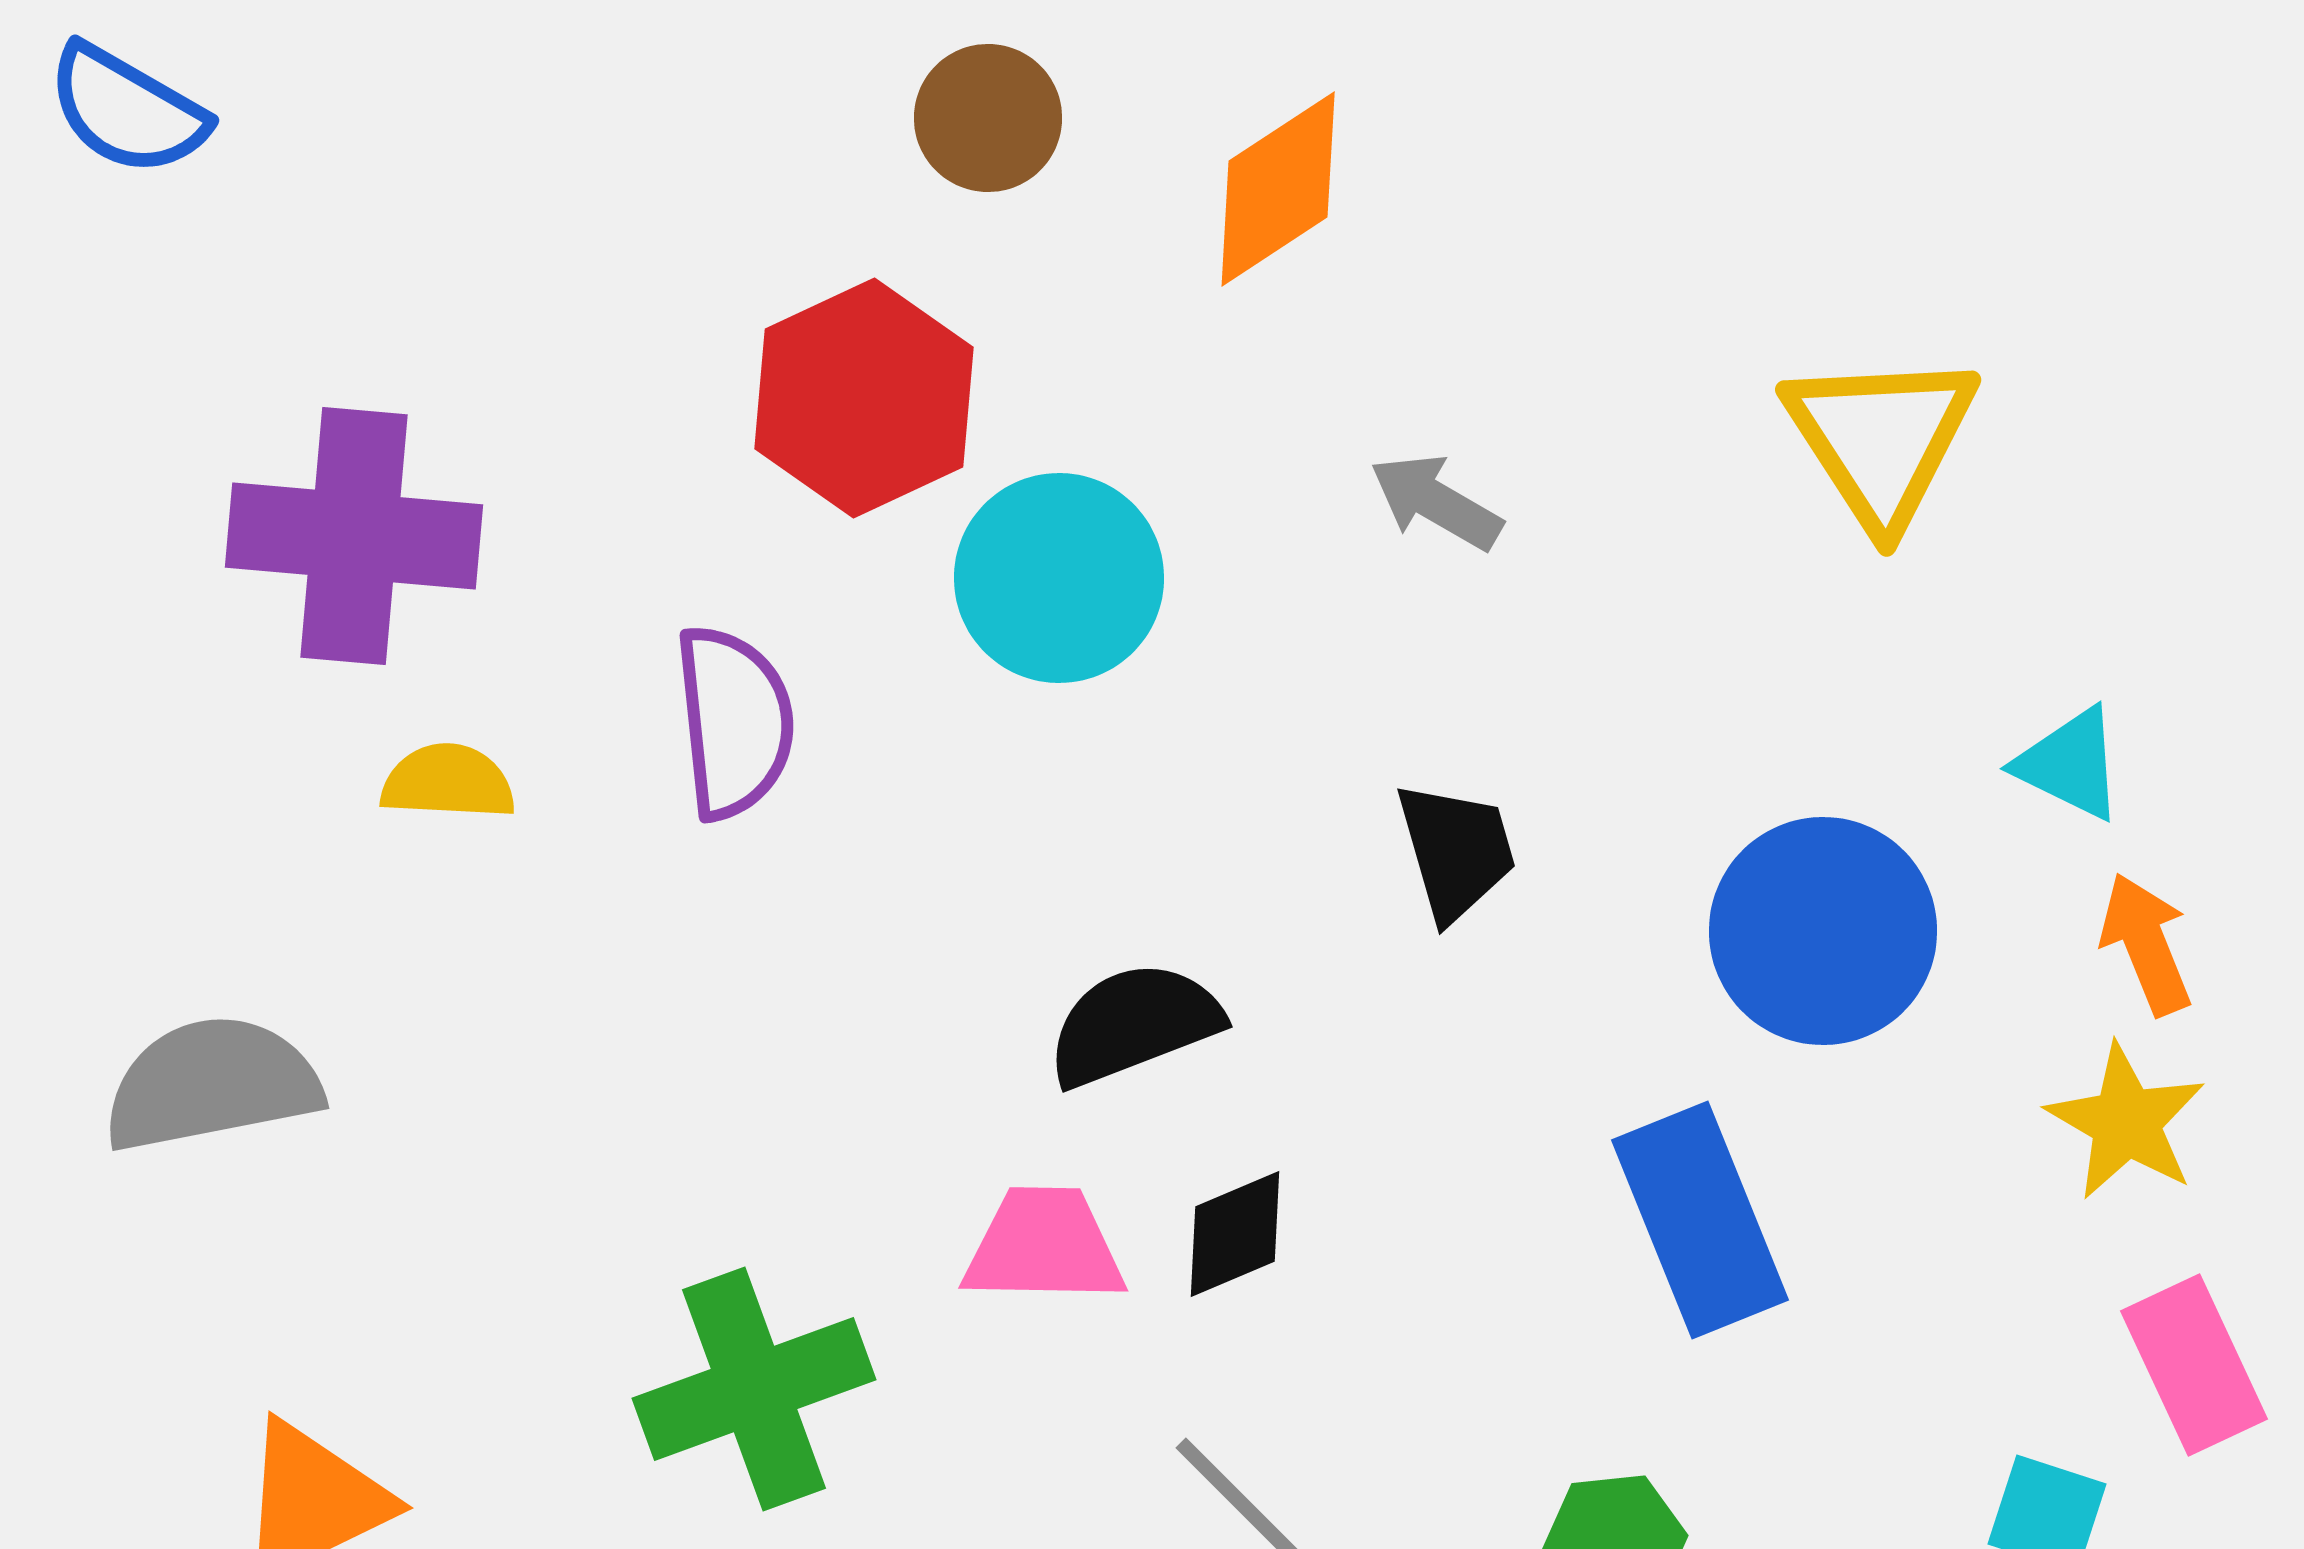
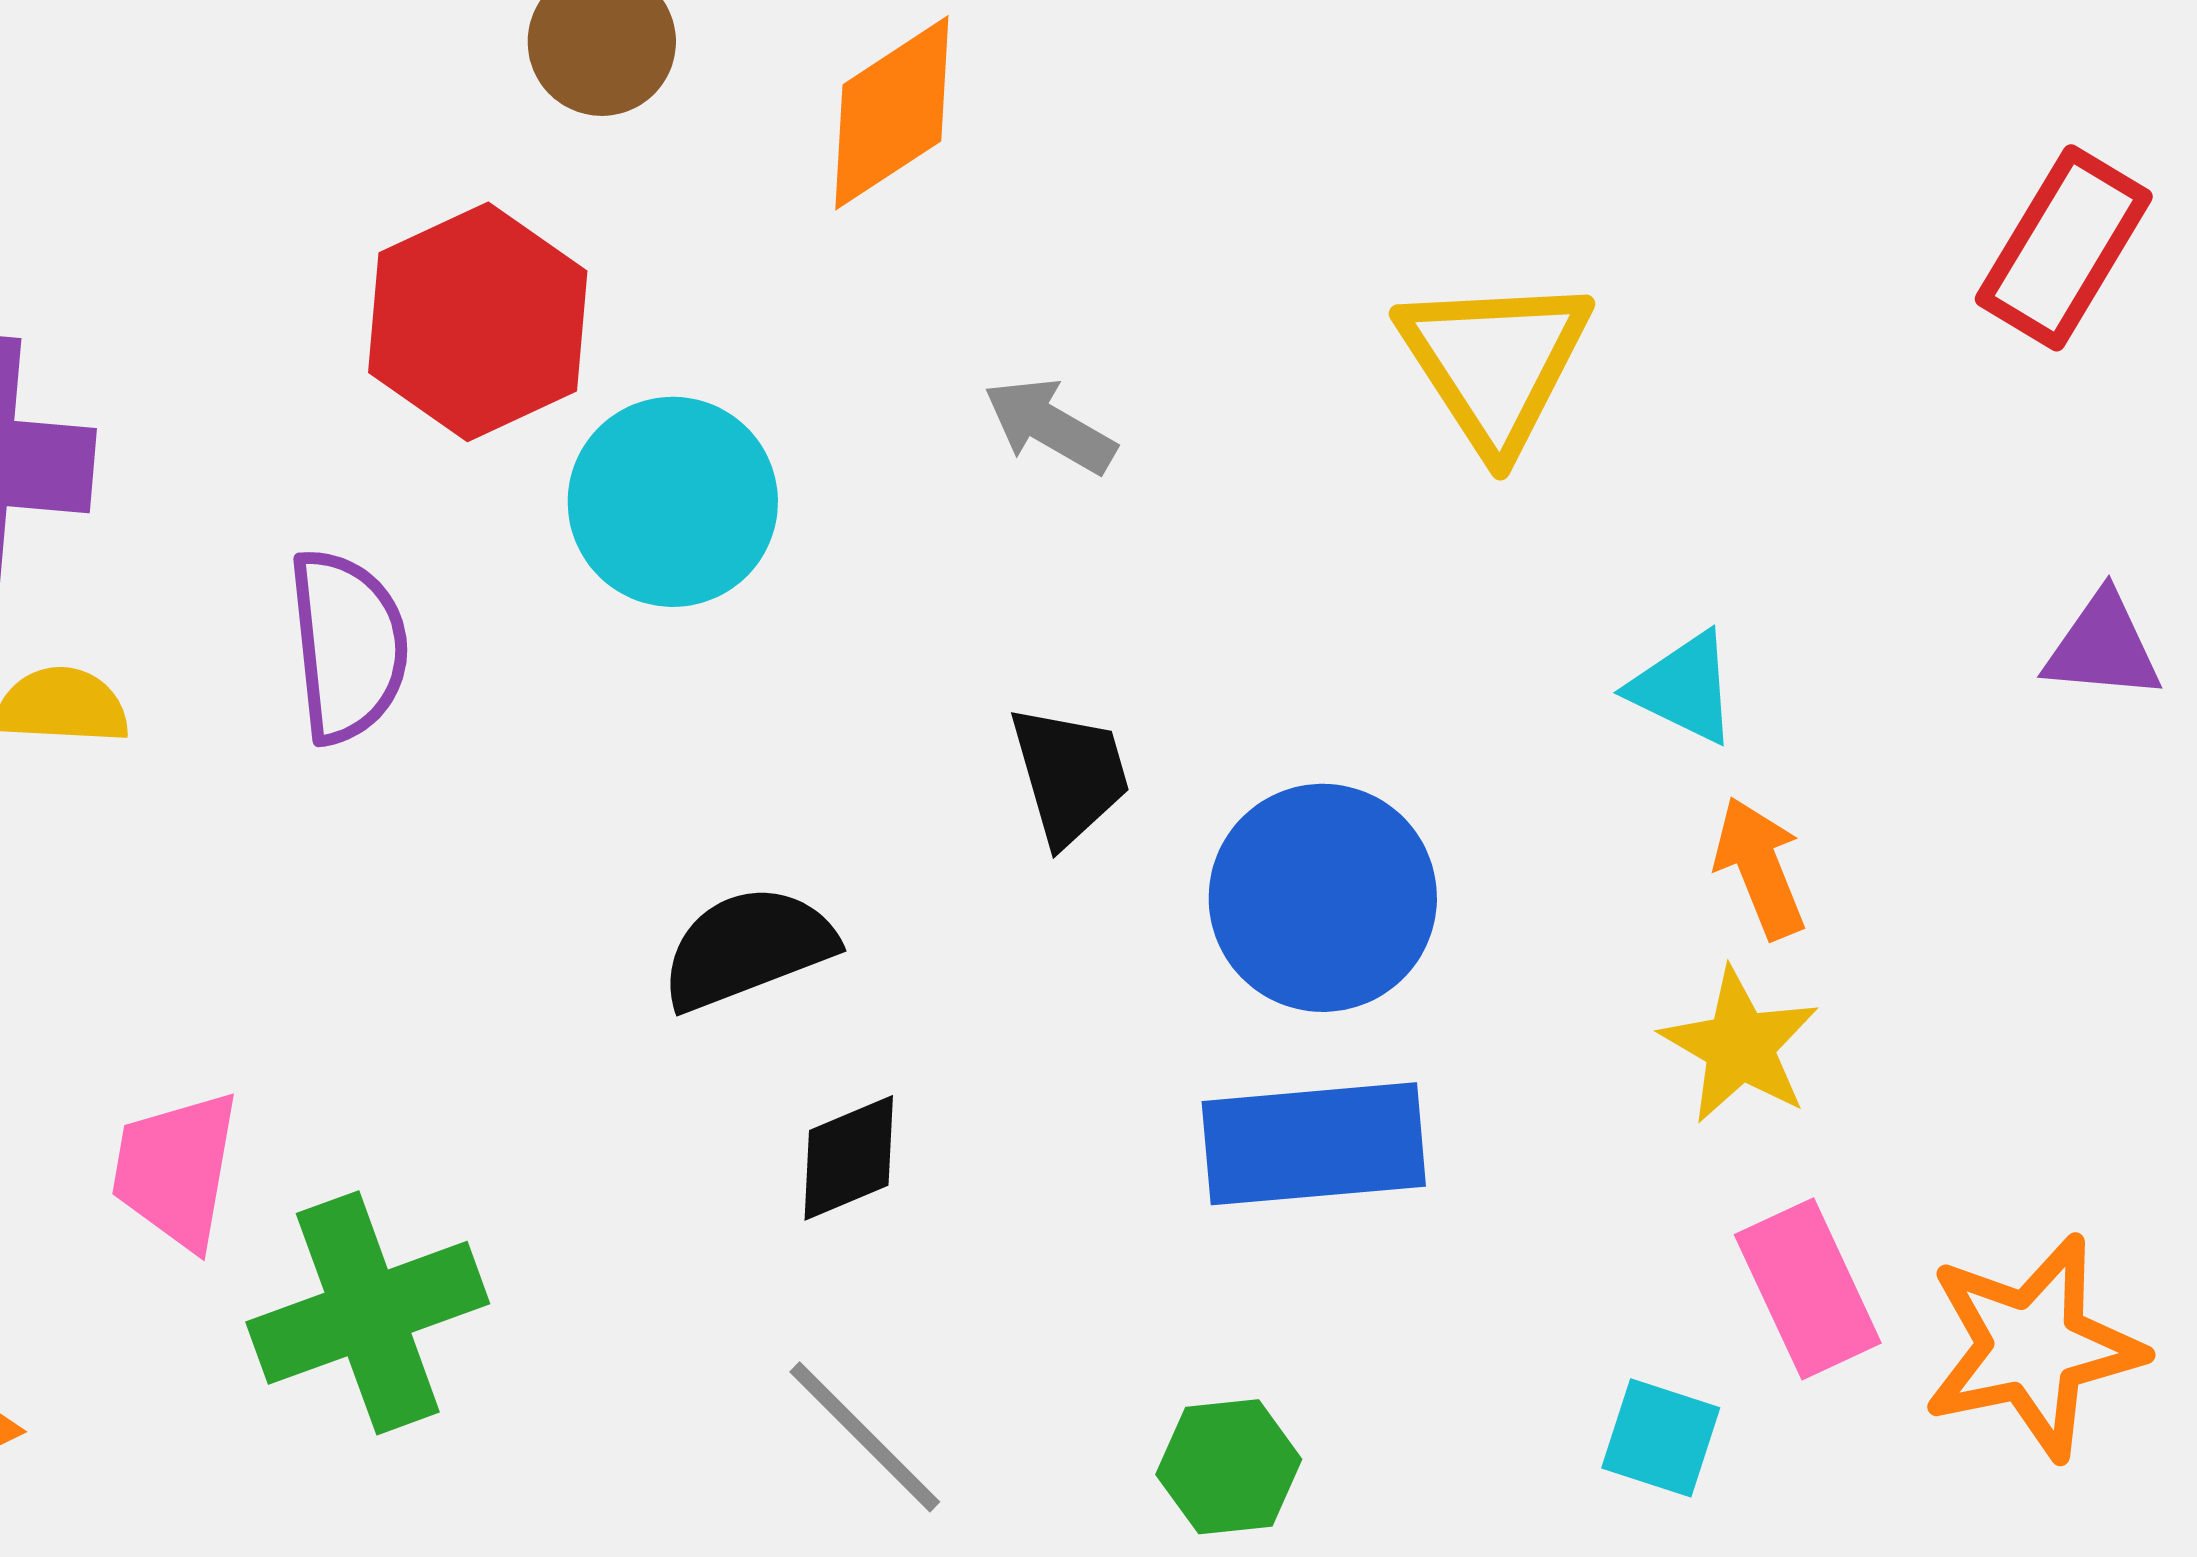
blue circle: (1823, 931) -> (1323, 898), moved
blue rectangle: (1700, 1220) -> (1314, 1144), turned -73
pink trapezoid: (1044, 1246) -> (176, 1170), moved, turned -81

